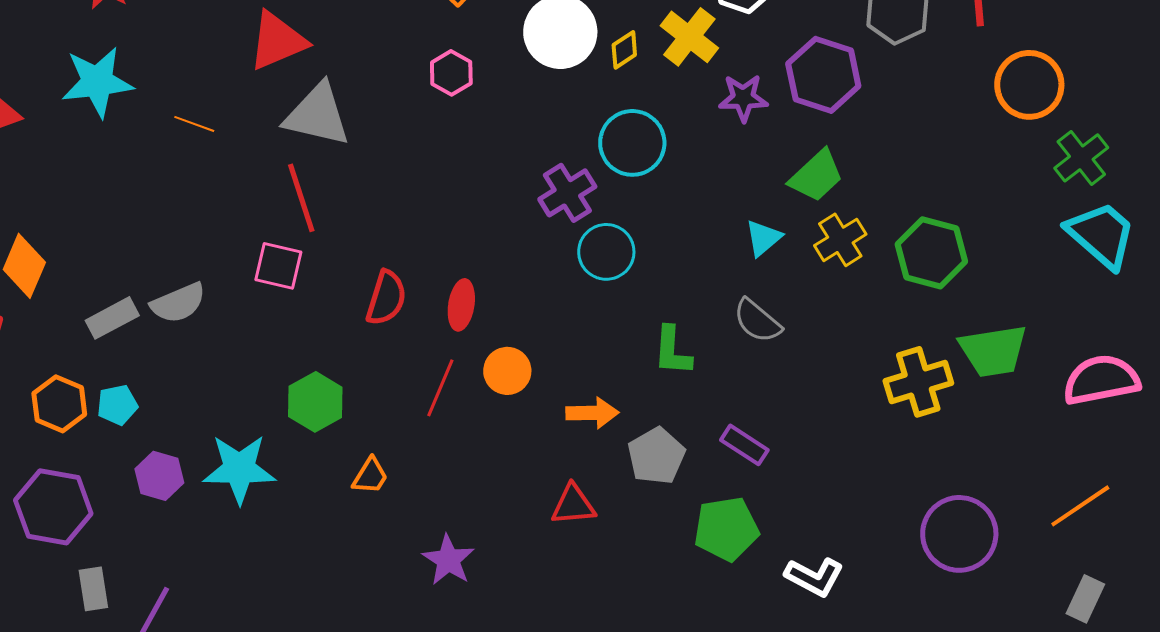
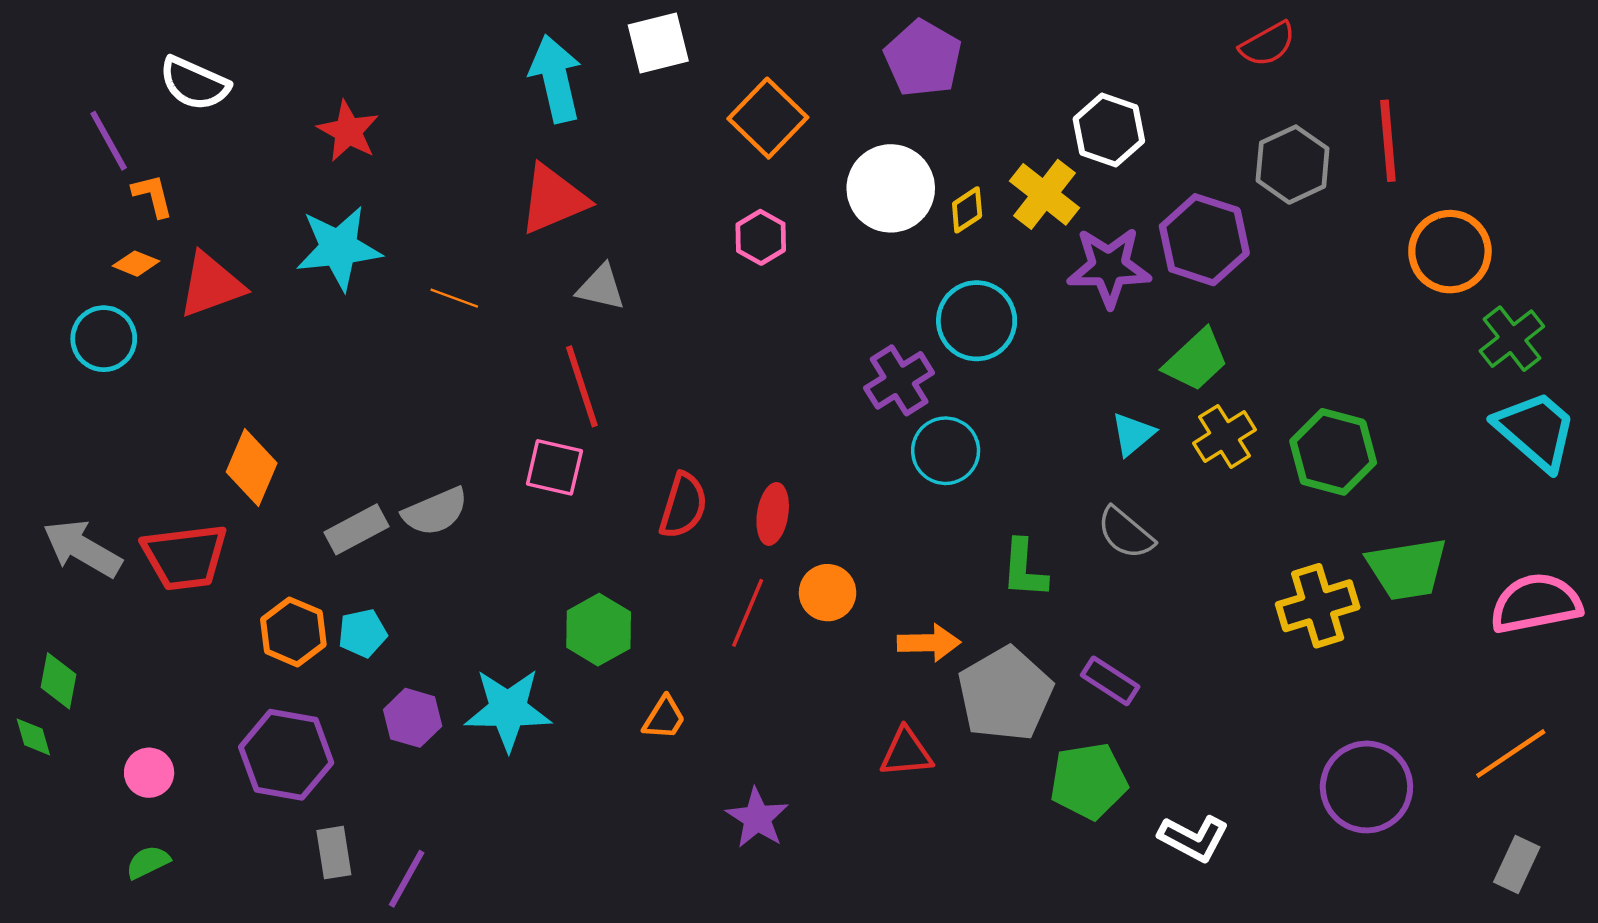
purple star: (743, 98) -> (1109, 267), size x1.4
gray triangle: (317, 115) -> (601, 287), size x0.6
gray pentagon: (656, 456) -> (1005, 694), size x1.4

